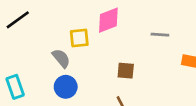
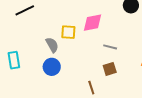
gray line: (160, 35) -> (110, 47), moved
brown square: (126, 71) -> (110, 69), moved, turned -32

